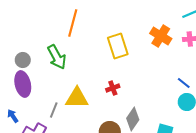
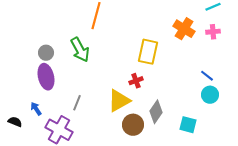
yellow rectangle: (118, 46) -> (148, 52), moved, turned 30
yellow triangle: (77, 98) -> (119, 101), moved, turned -30

